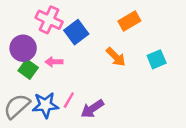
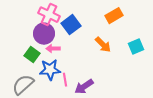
purple circle: (23, 48) -> (44, 34), moved
pink line: (69, 100) -> (65, 80), turned -40
blue star: (45, 105) -> (50, 70), moved

